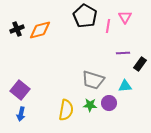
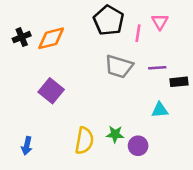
black rectangle: (140, 64) -> (179, 82), turned 48
gray trapezoid: (93, 80) -> (119, 66), moved
purple square: (20, 90) -> (51, 91), moved
purple circle: (109, 103) -> (138, 146), moved

